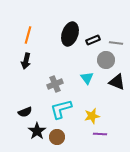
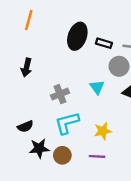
orange line: (28, 35) -> (29, 20), moved
black rectangle: (93, 40) -> (104, 43), turned 40
black star: (37, 131) -> (39, 148), turned 30
purple line: (100, 134) -> (97, 156), moved

